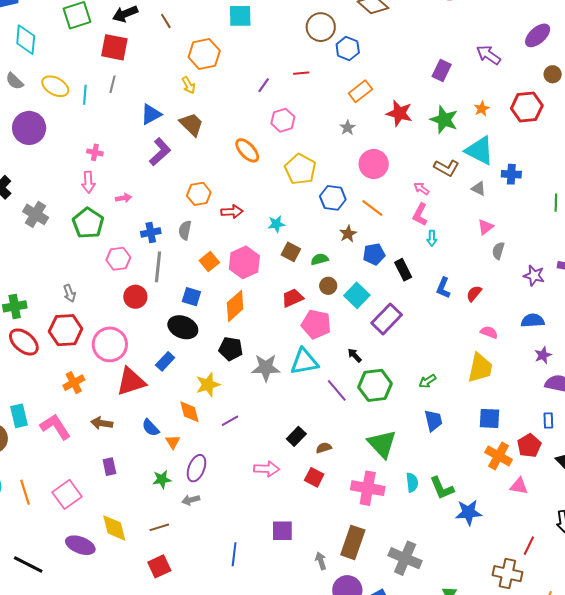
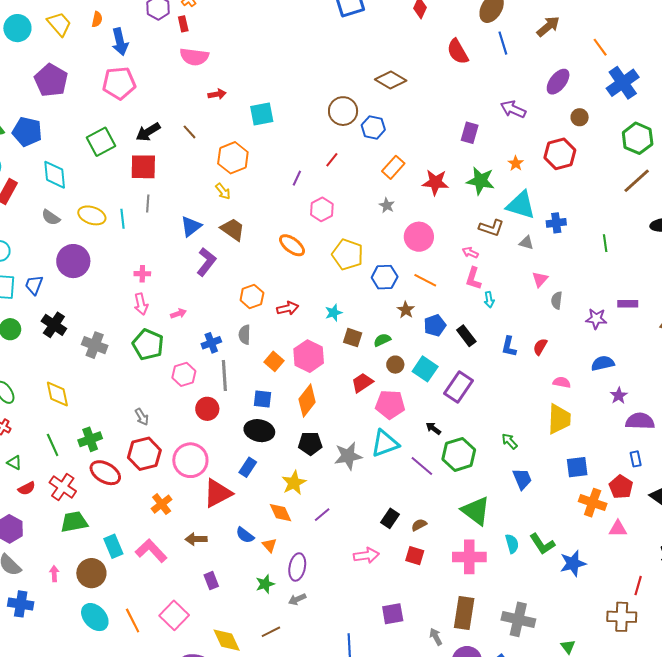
red line: (301, 73) -> (332, 160), turned -35
green arrow: (427, 381) -> (509, 441), turned 90

